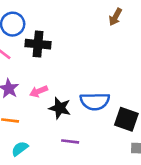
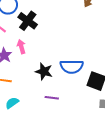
black cross: (38, 44) -> (28, 21), turned 30
pink arrow: (39, 91) -> (21, 47), moved, turned 96

